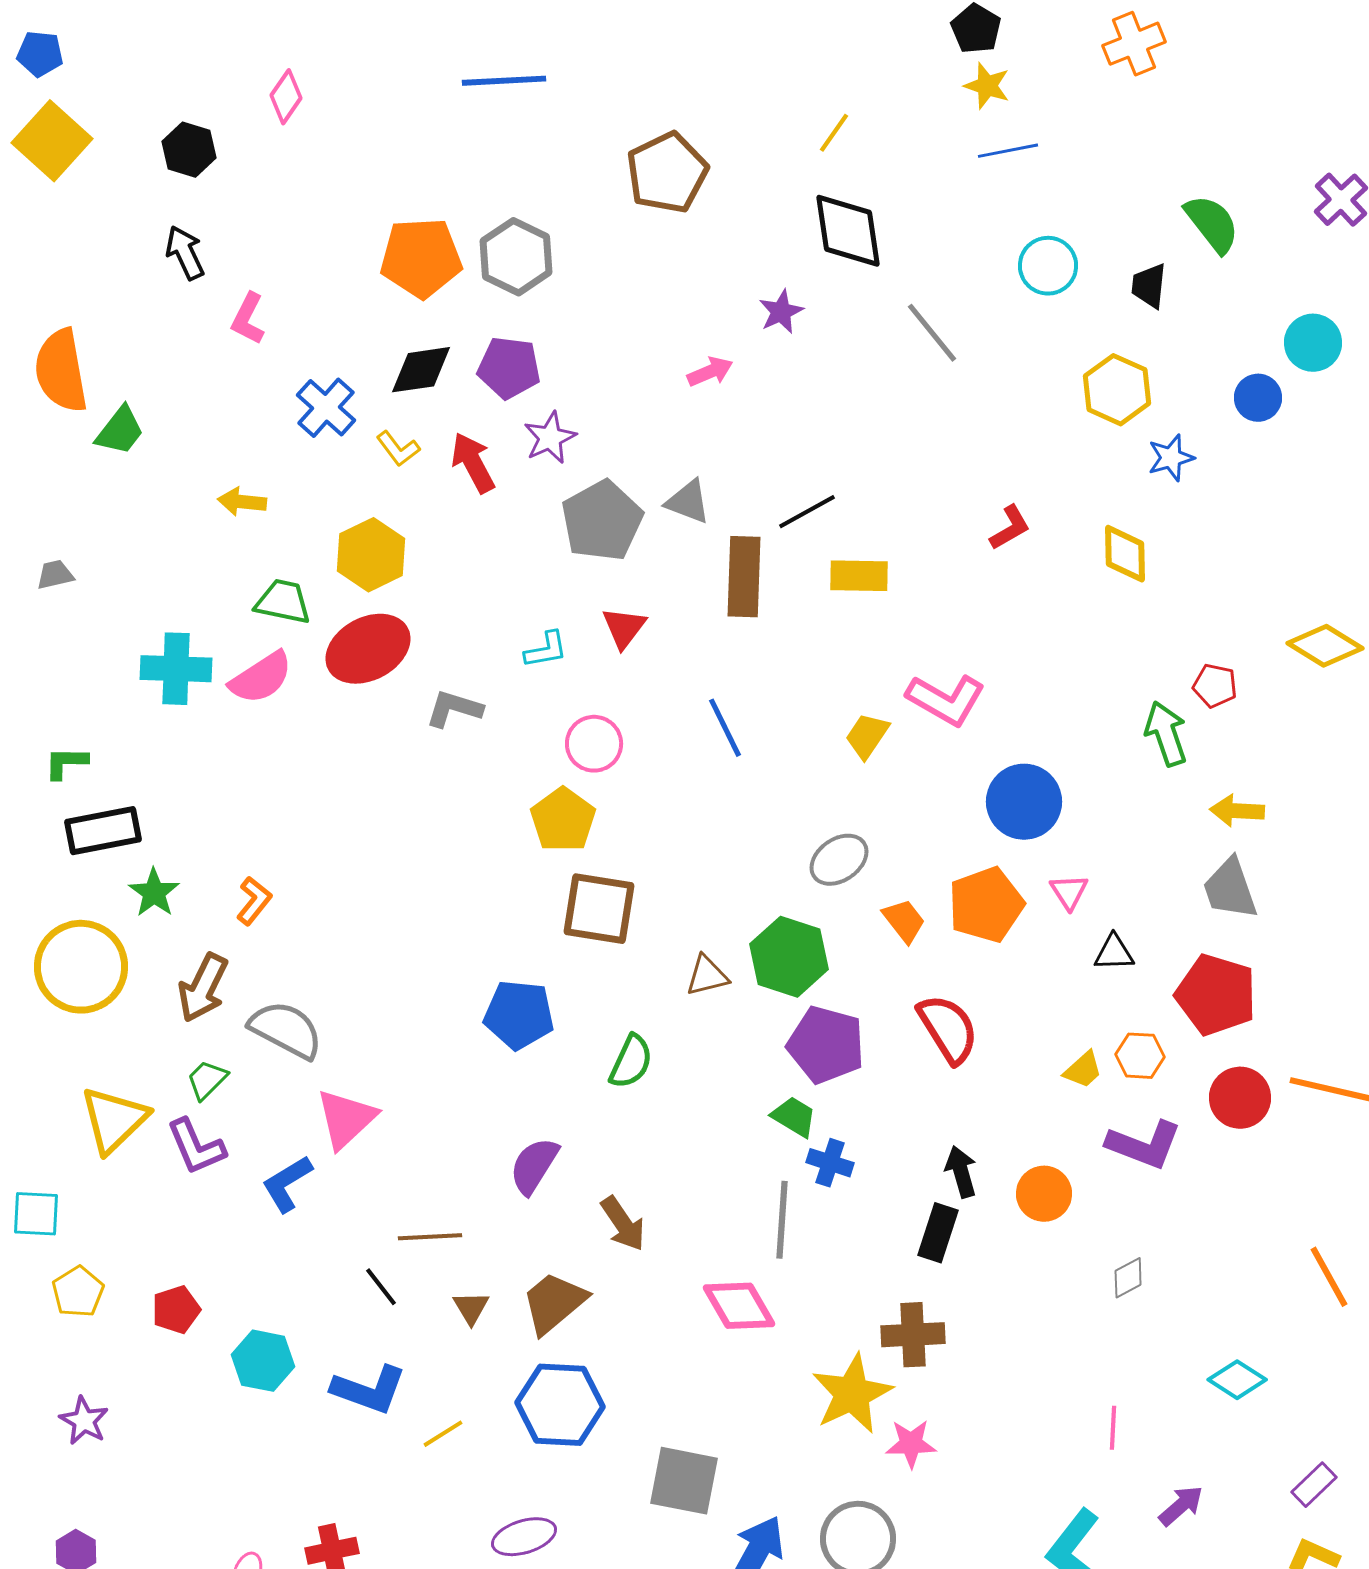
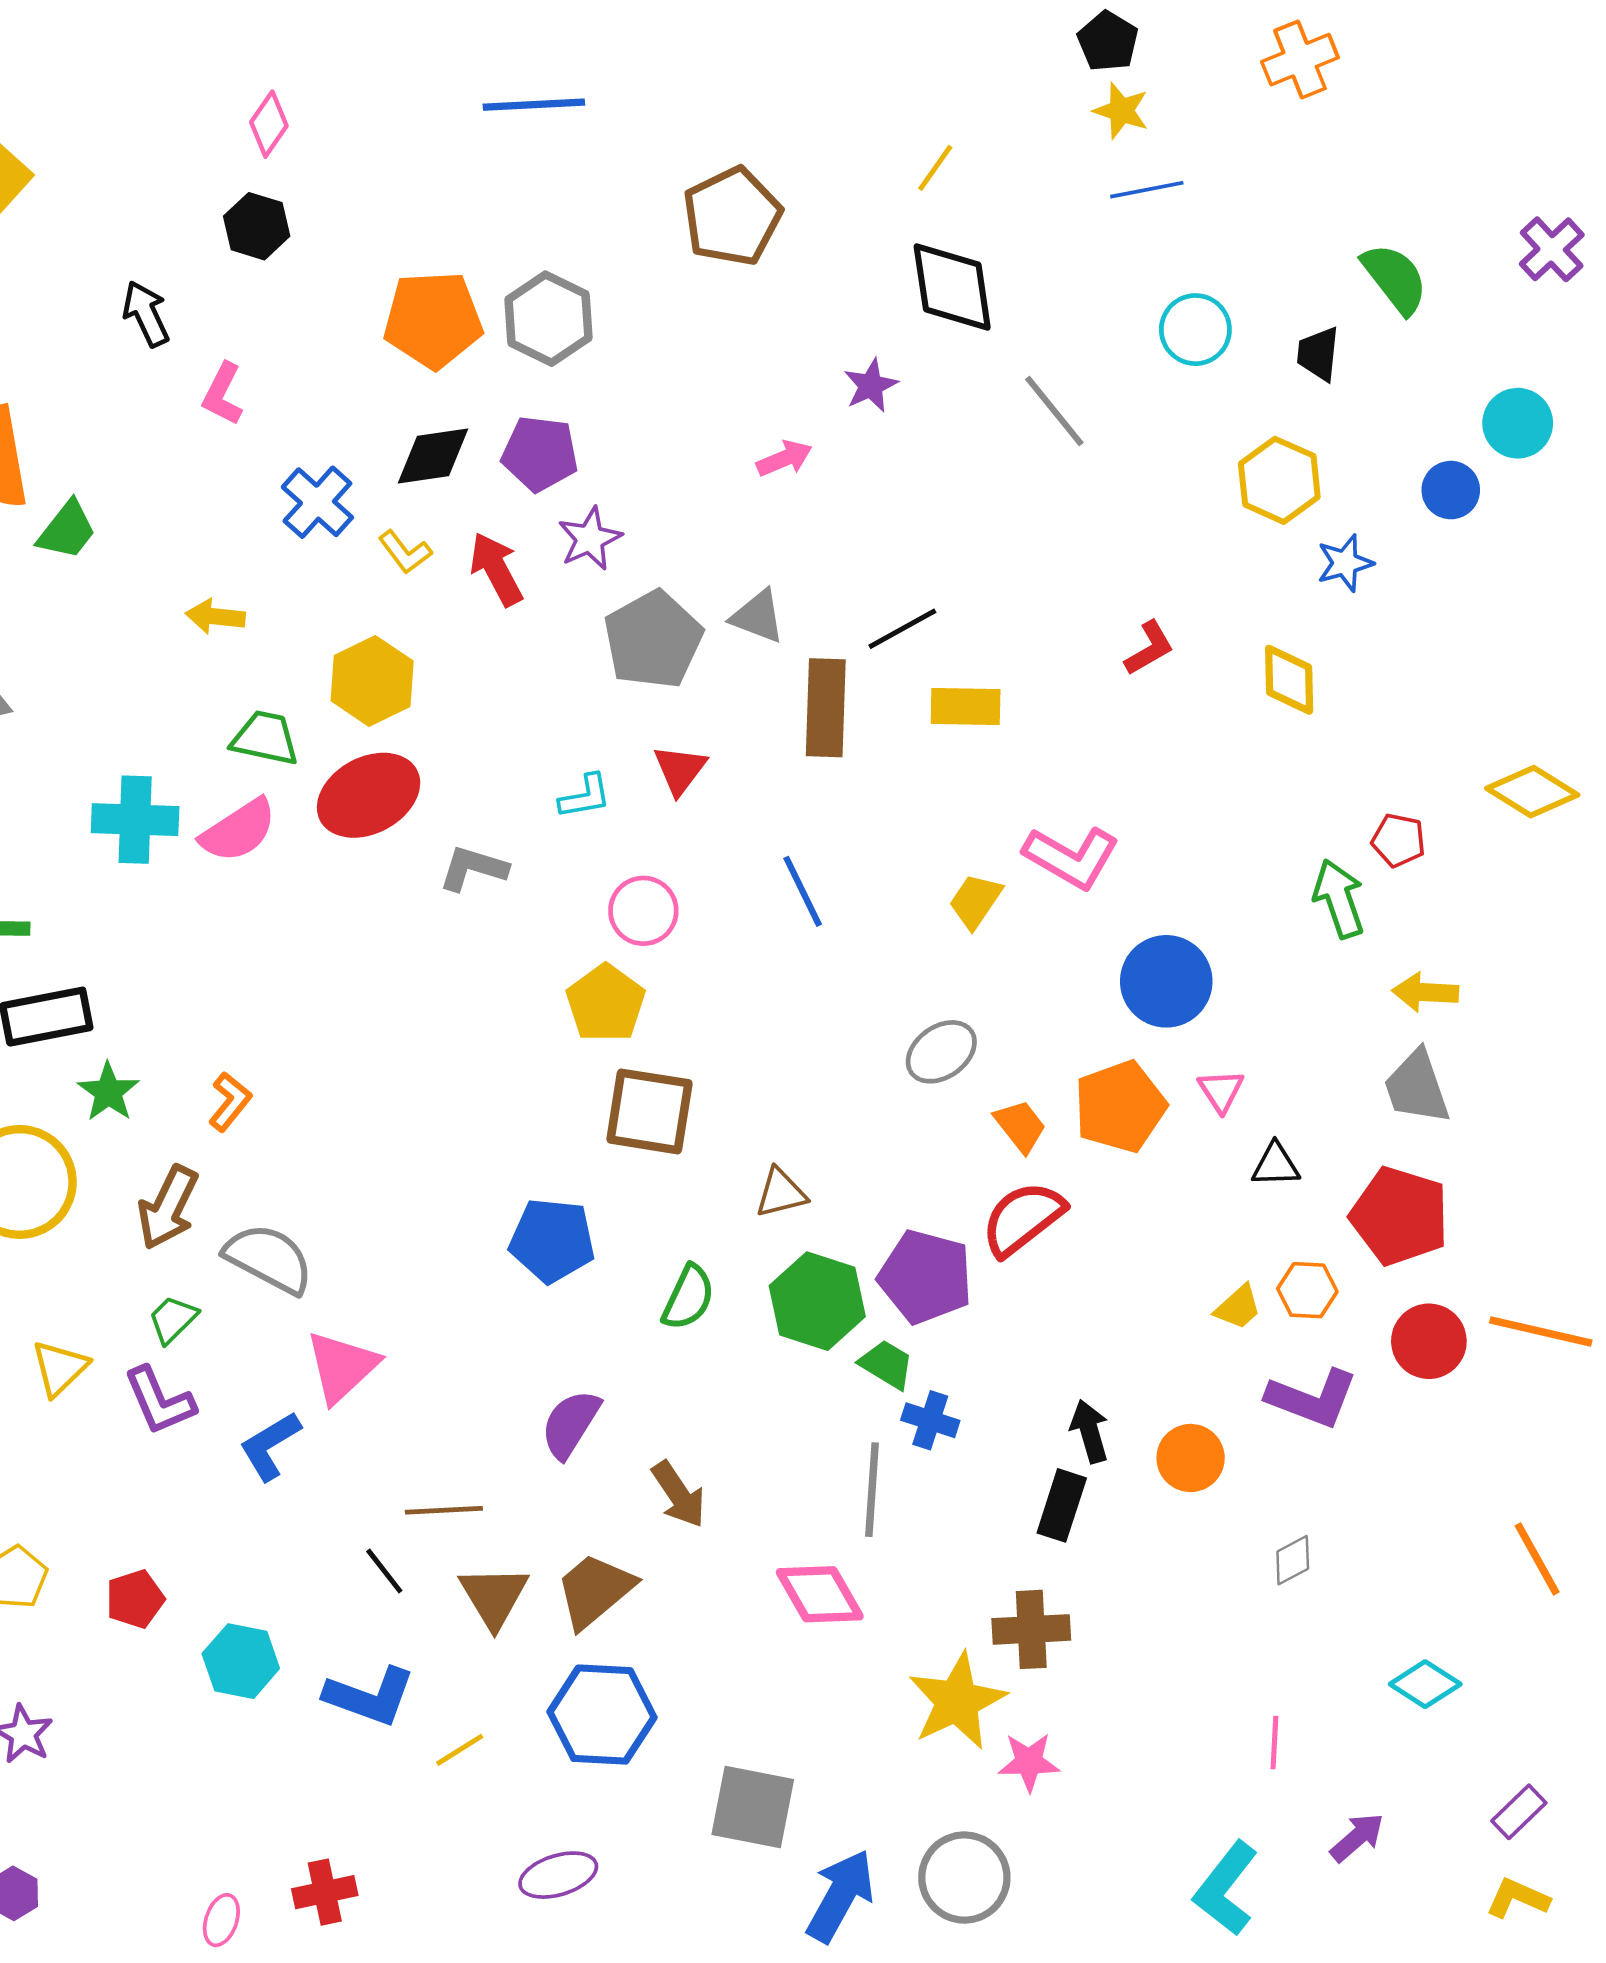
black hexagon: (189, 150) -> (257, 226), moved
green hexagon: (789, 957) -> (817, 1301), moved
red semicircle: (948, 1029) -> (1023, 1218), moved, turned -96
yellow triangle: (114, 1120) -> (60, 1368), size x0.7
brown triangle: (471, 1308) -> (494, 1597), size x1.6

